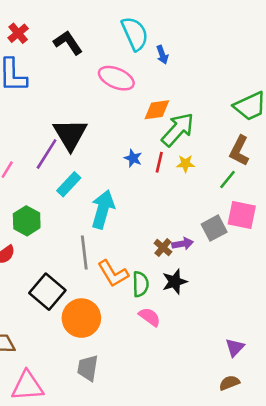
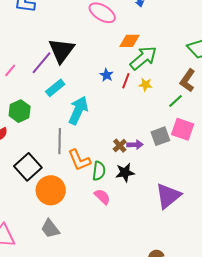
purple triangle: (235, 347) -> (168, 196), moved, size x1.8
gray trapezoid: (88, 368) -> (50, 229), turned -55

